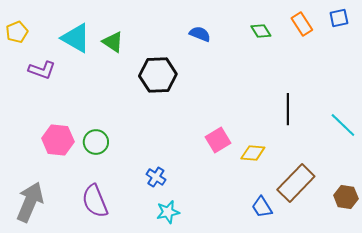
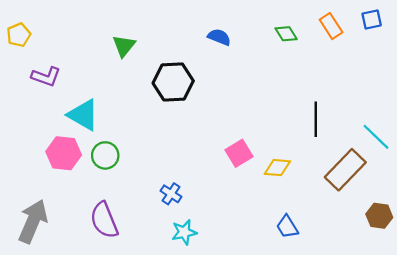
cyan triangle: (76, 38) -> (83, 115), moved
green triangle: (113, 42) -> (124, 46), turned 35
brown rectangle: (296, 183) -> (345, 170), moved

